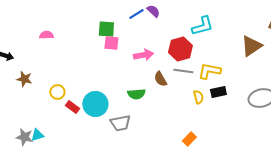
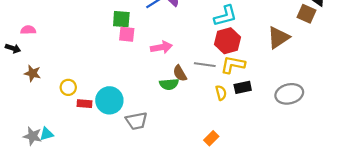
pink semicircle: (46, 35) -> (28, 30), moved
red hexagon: (180, 49) -> (227, 41), moved
green semicircle: (136, 94) -> (169, 84), moved
red rectangle: (72, 107) -> (84, 104), turned -32

